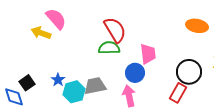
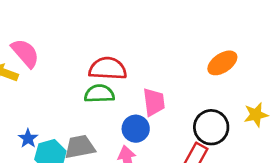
orange ellipse: (197, 26) -> (222, 63), turned -45
red semicircle: (115, 30) -> (108, 69), turned -56

